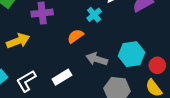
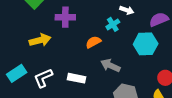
cyan hexagon: (131, 54) -> (146, 44), moved
white rectangle: (62, 77) -> (76, 78), turned 36

